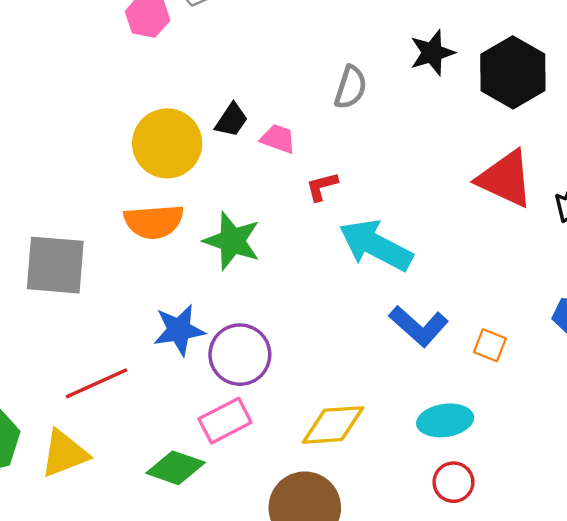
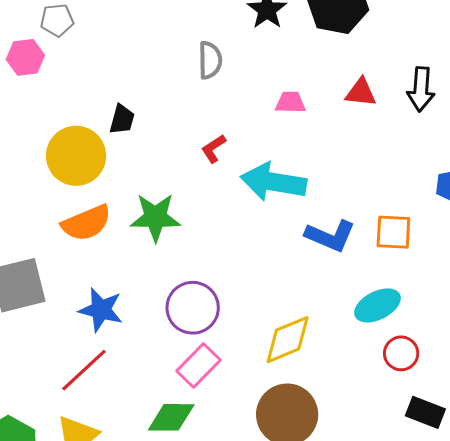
pink trapezoid: (278, 139) -> (290, 102), moved
red triangle: (505, 179) -> (361, 92), size x0.6
blue star: (179, 330) -> (101, 310), moved, turned -30
orange square: (490, 345) -> (393, 232), size x1.4

